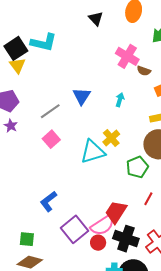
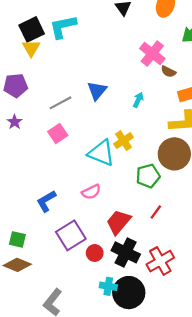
cyan L-shape: (44, 42) -> (63, 27), turned 148
purple star: (11, 126) -> (15, 122), moved
cyan triangle: (93, 152) -> (101, 153), turned 32
pink semicircle: (102, 225) -> (91, 192), moved, size x0.7

